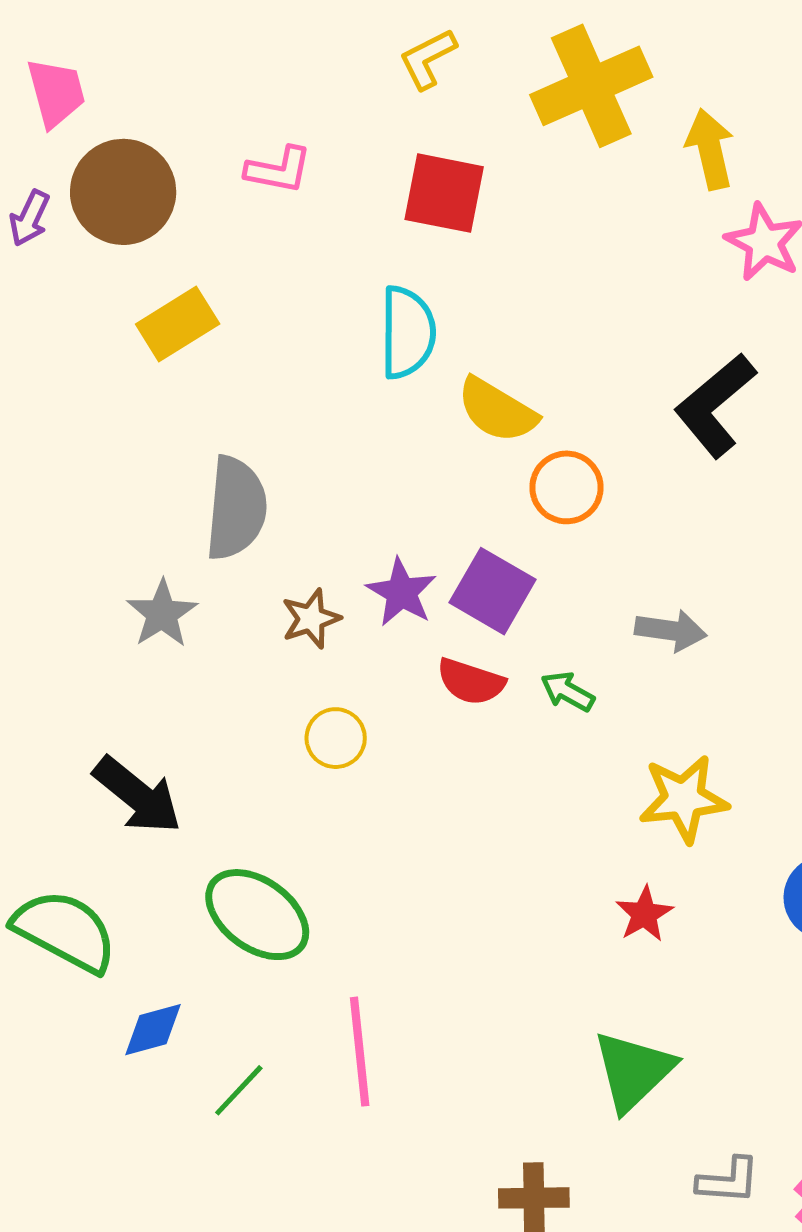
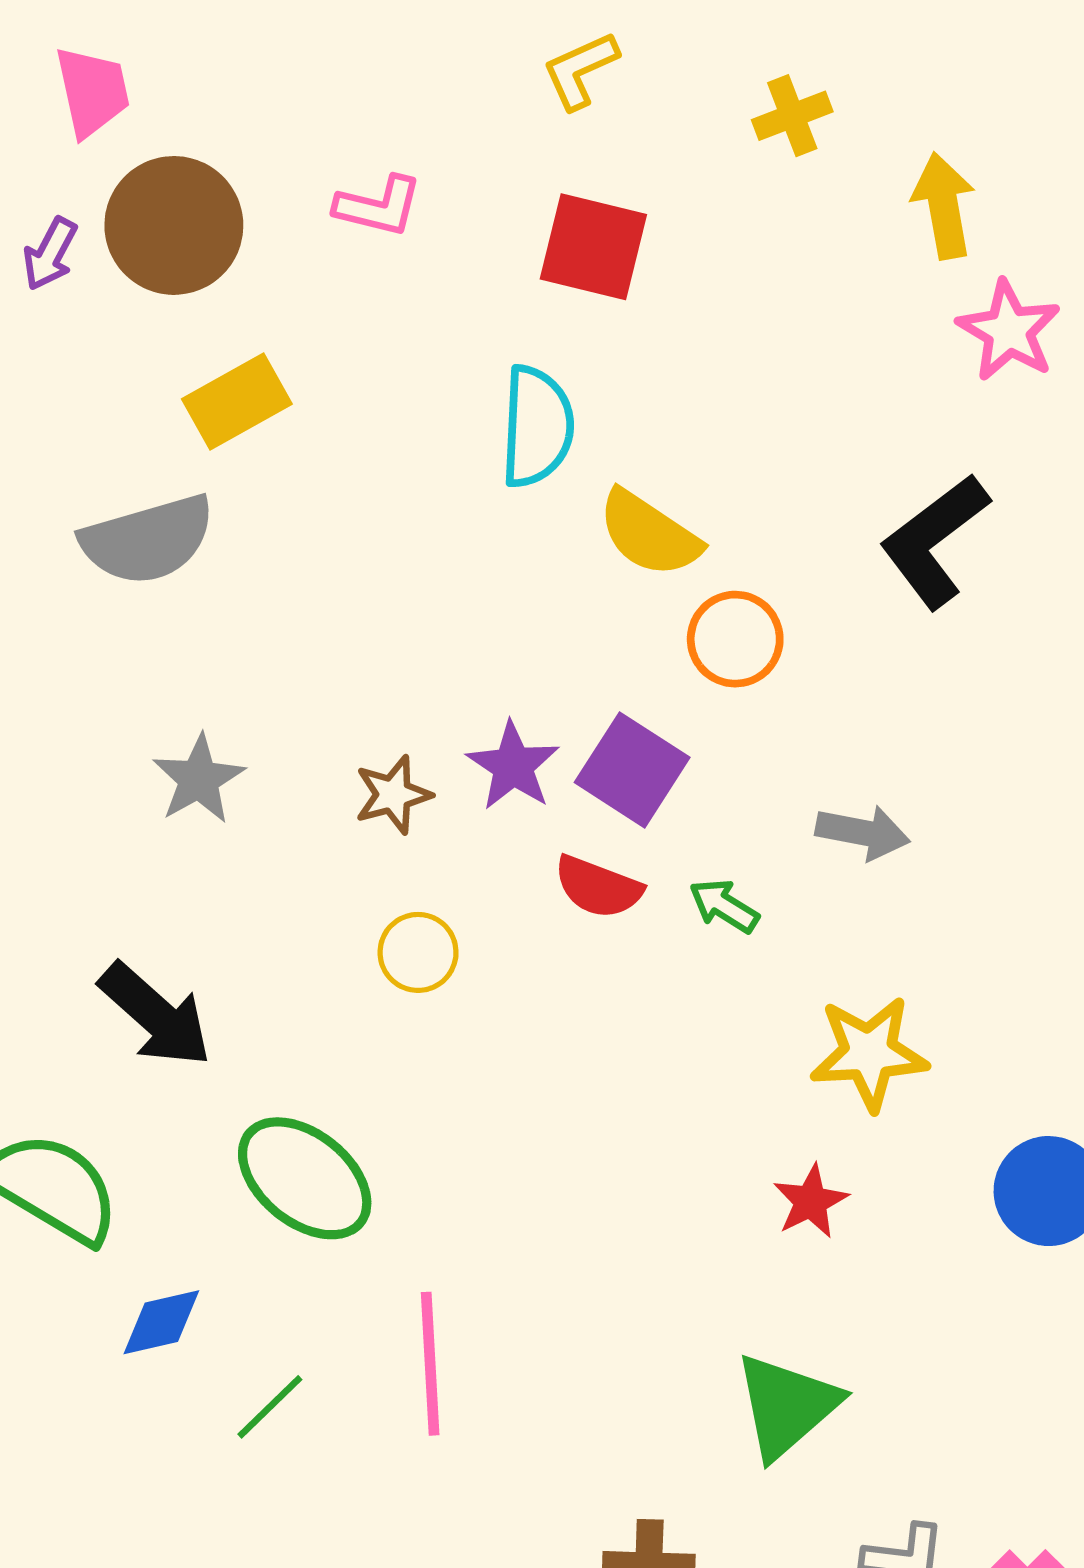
yellow cross: (591, 86) -> (792, 116), size x0.5
gray semicircle: (236, 508) -> (148, 540), moved, turned 66

